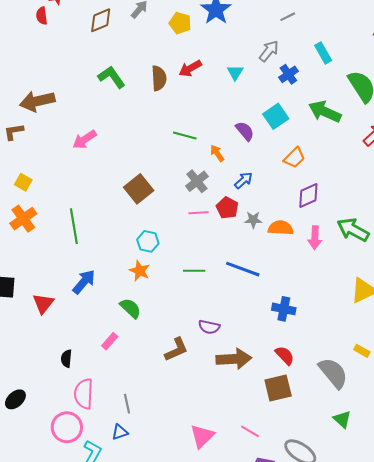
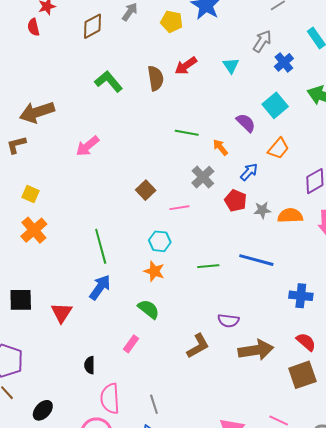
orange trapezoid: (294, 158) -> (278, 148), moved
brown square: (139, 189) -> (146, 190), size x0.7
pink line: (199, 213) -> (179, 208), moved
green line: (74, 226) -> (101, 246), moved

